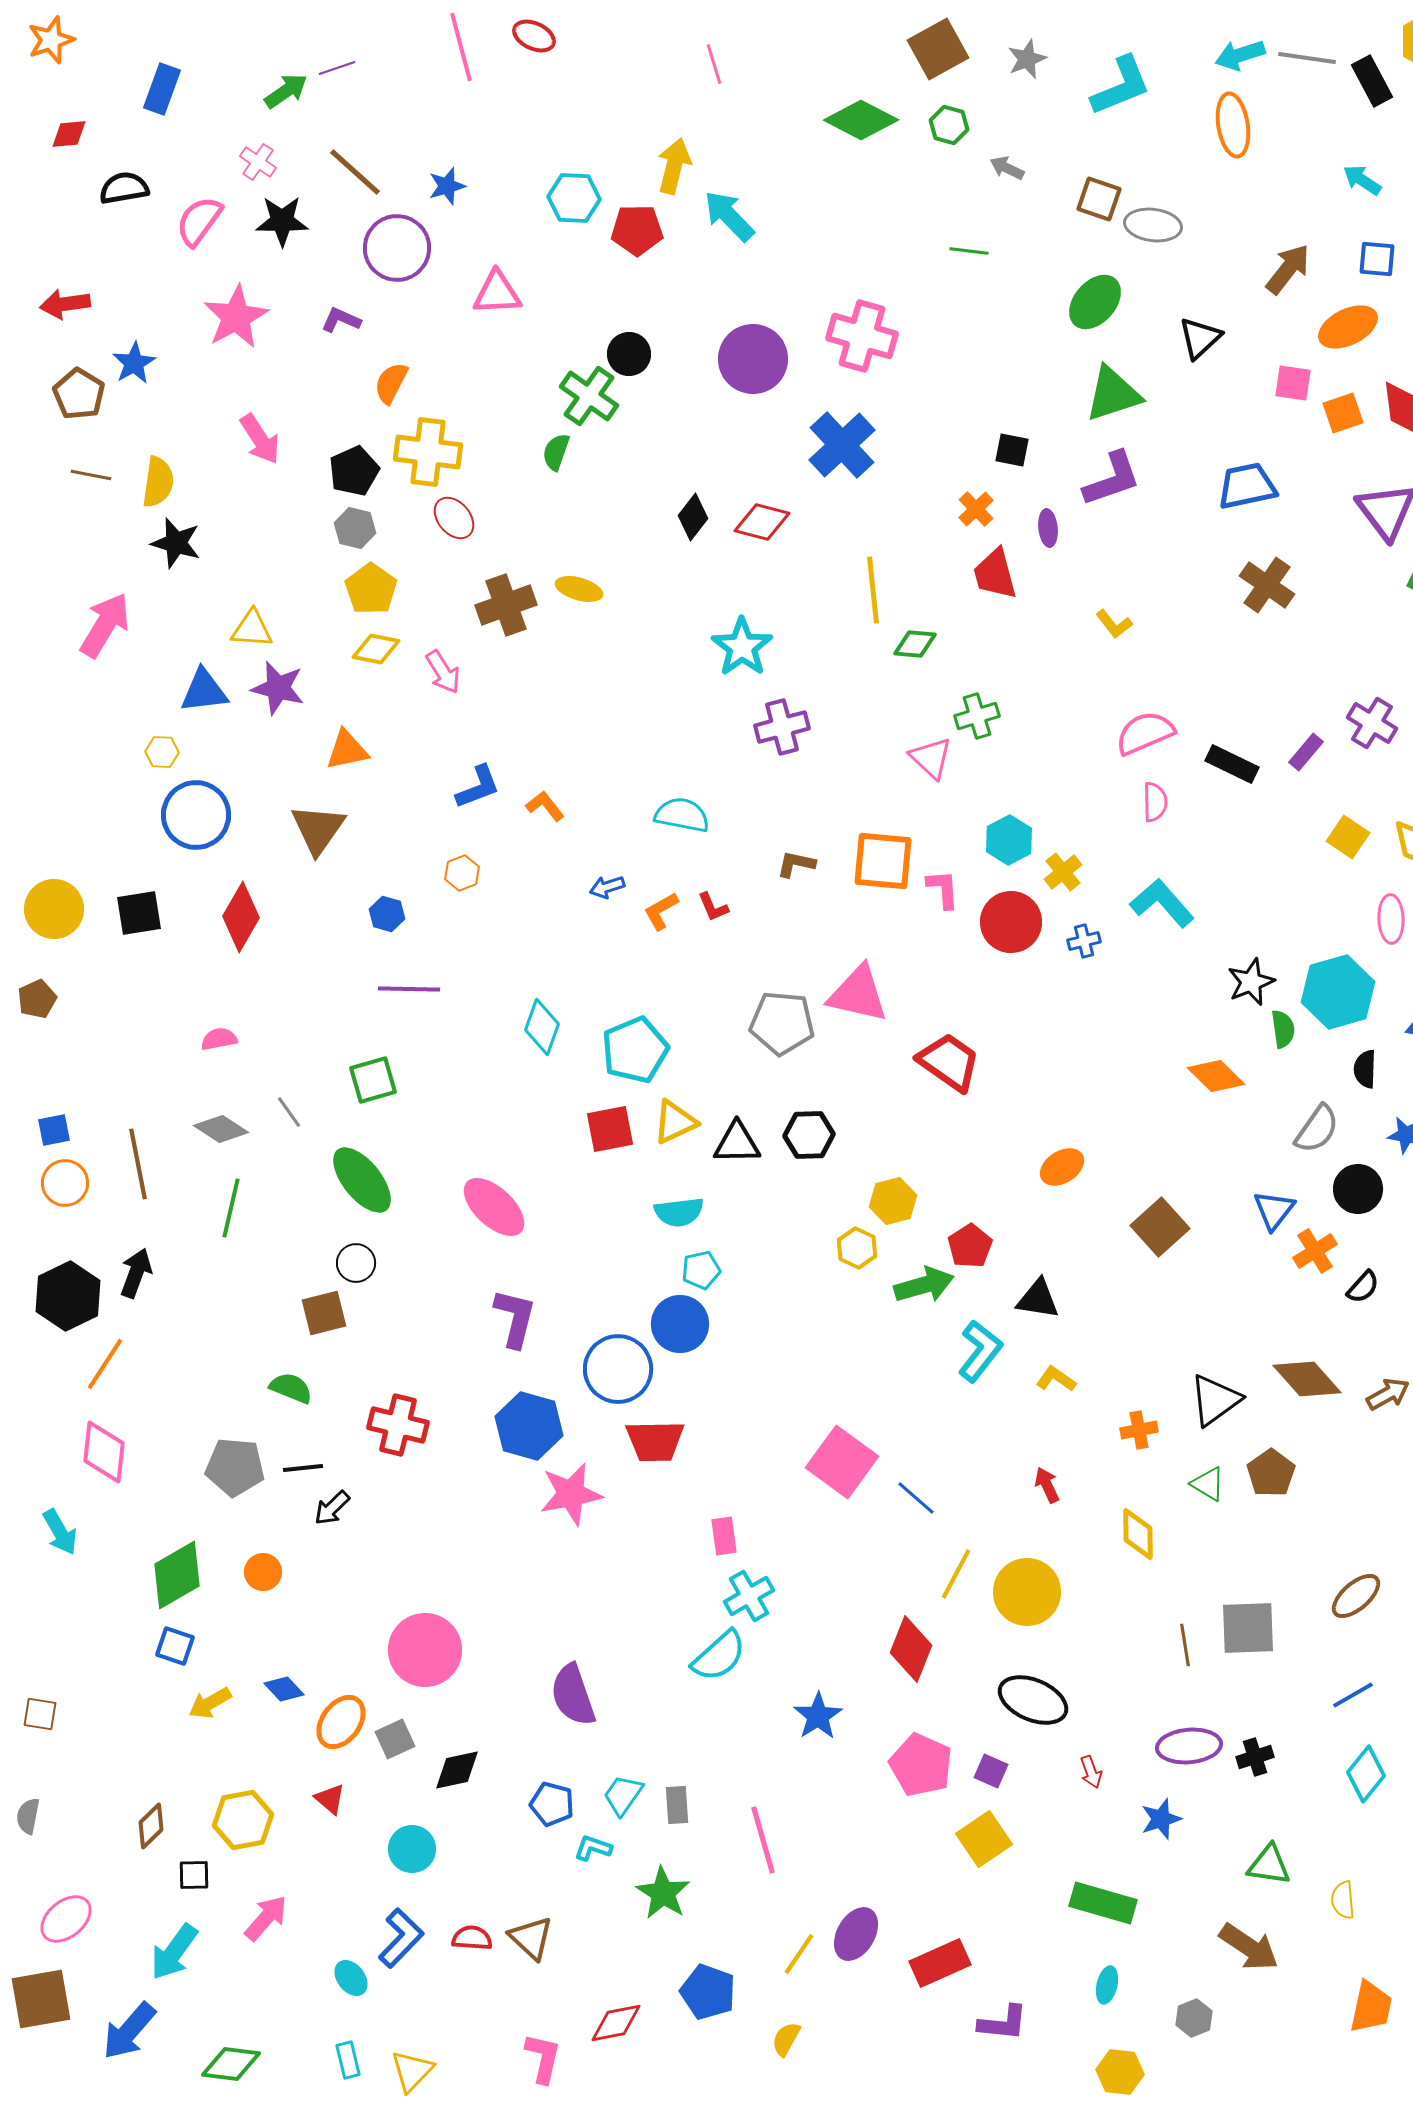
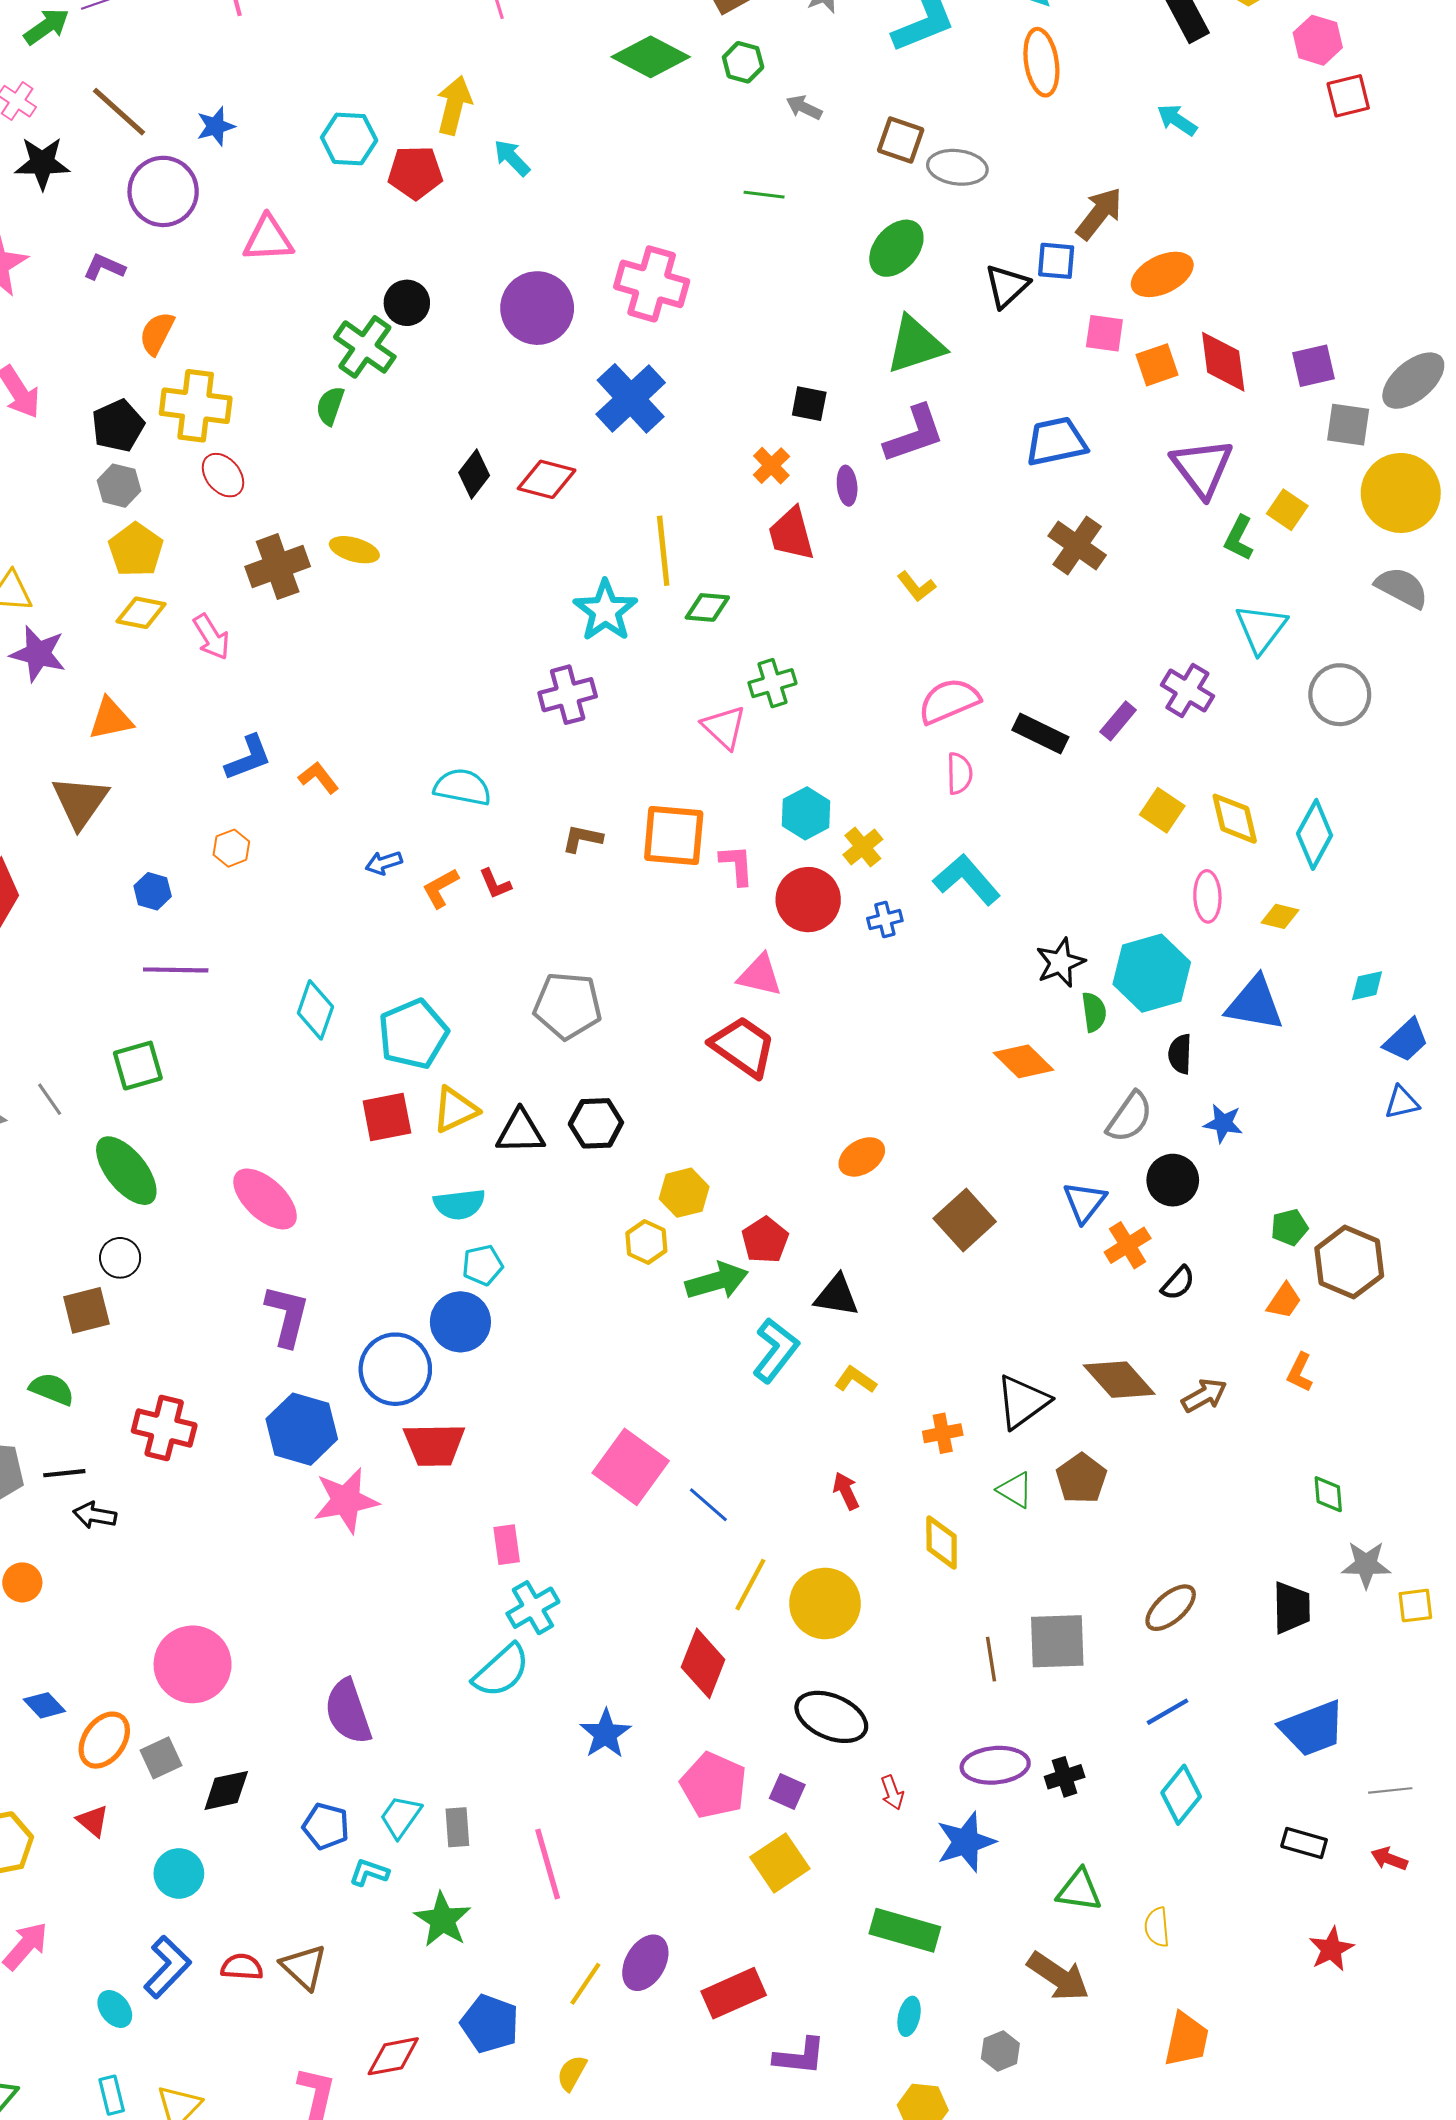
cyan arrow: (729, 216) -> (512, 158), size x0.7
blue square: (1377, 259) -> (1056, 261), moved
cyan star: (742, 647) -> (605, 611), moved
pink triangle: (858, 994) -> (760, 975), moved, size x0.7
black arrow: (332, 1508) -> (95, 1515), turned 54
blue star: (1161, 1819) -> (966, 1842), size x1.4

